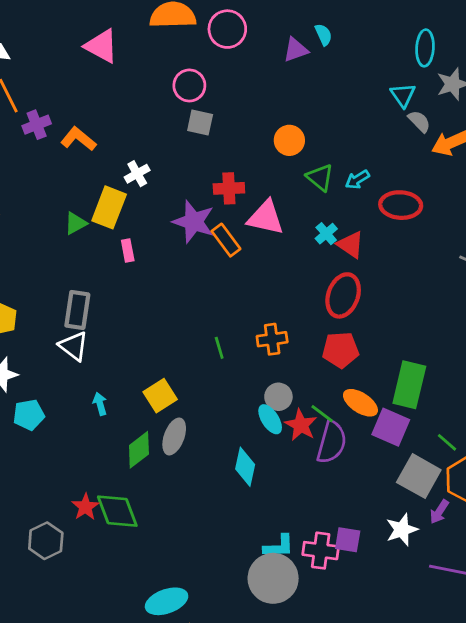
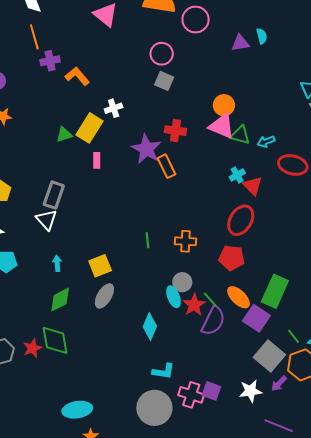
green triangle: (320, 177) -> (240, 135), turned -35
pink triangle: (266, 218) -> (222, 126), moved
green diamond: (139, 450) -> (60, 300), moved
red star: (85, 507) -> (32, 348), moved
cyan L-shape: (279, 546) -> (163, 371), moved

